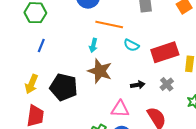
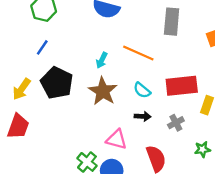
orange line: (109, 24) -> (138, 53), moved
cyan semicircle: (131, 45) -> (142, 90), moved
black pentagon: (64, 87) -> (57, 83), moved

